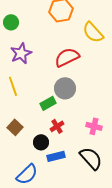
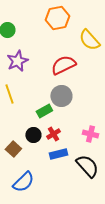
brown square: (15, 127) -> (13, 149), moved
black circle: (41, 142) -> (33, 135), moved
blue rectangle: (56, 156) -> (58, 154), moved

